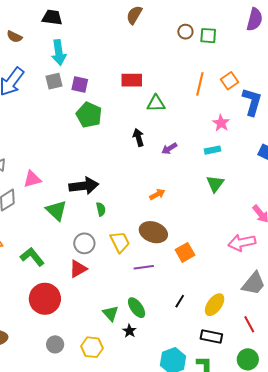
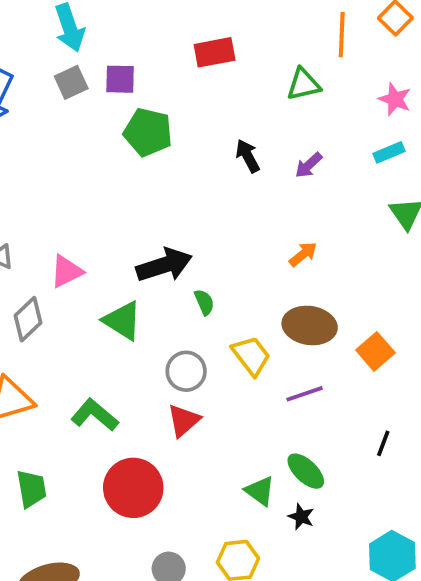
green triangle: (156, 103) -> (303, 84), moved

